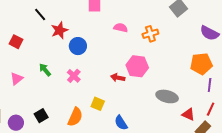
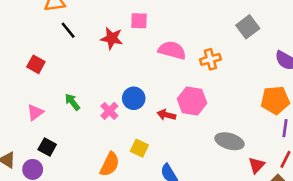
pink semicircle: (121, 28) -> (172, 50), size x1.5
red star: (60, 30) -> (112, 38), moved, turned 30
blue circle: (78, 46) -> (134, 98), moved
red triangle: (188, 114) -> (256, 165), turned 48
black square: (41, 116) -> (47, 147), moved, turned -32

